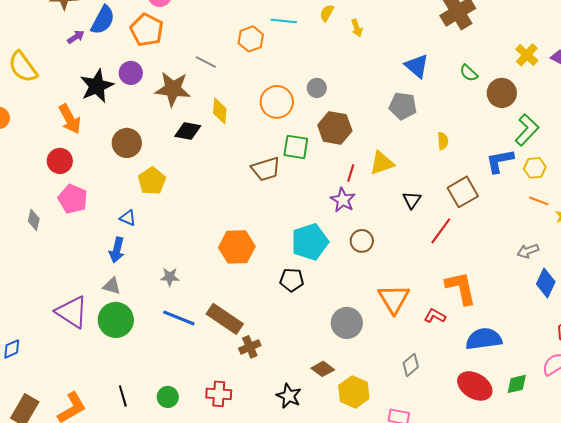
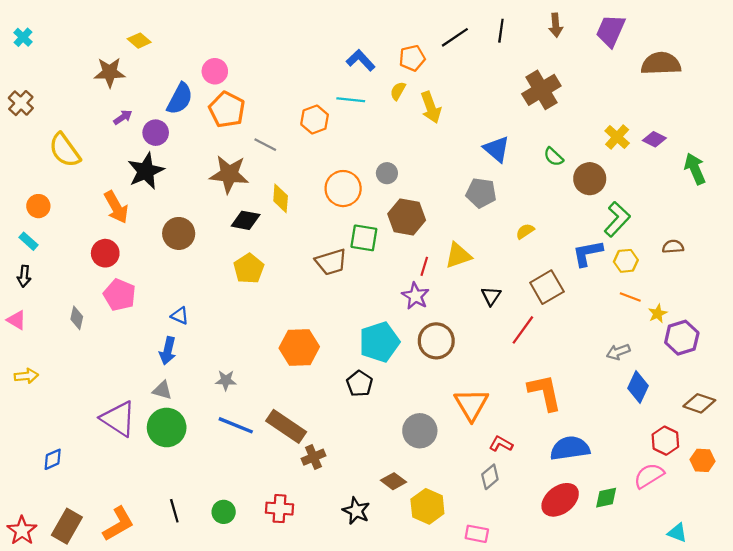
blue semicircle: (103, 20) -> (180, 99), moved
yellow arrow: (357, 28) -> (431, 107), size x1.6
orange pentagon: (147, 30) -> (227, 110), moved
purple circle: (131, 73) -> (156, 133), moved
yellow semicircle: (443, 141) -> (525, 231), turned -120
yellow pentagon: (152, 181) -> (249, 269), moved
brown circle: (362, 241) -> (436, 341), size x1.4
black pentagon: (292, 280) -> (360, 384), turned 30
red L-shape: (435, 316) -> (501, 444), moved
red ellipse: (475, 386) -> (560, 500), turned -68

